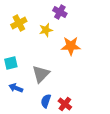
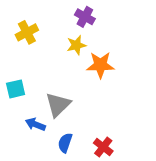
yellow star: (46, 30) -> (76, 45), moved
blue arrow: (16, 88) -> (35, 124), moved
red cross: (65, 104) -> (103, 147), moved

